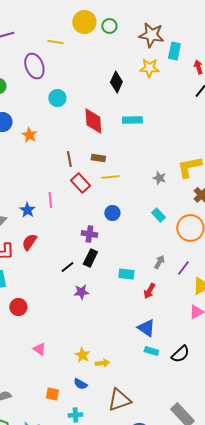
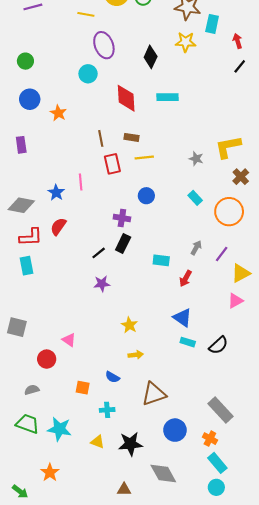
purple ellipse: (34, 66) -> (104, 45), moved
red rectangle: (80, 183) -> (112, 164), turned 30
purple star: (81, 292) -> (102, 284), moved
red circle: (18, 307) -> (47, 359), moved
yellow star: (82, 355) -> (129, 325), moved

